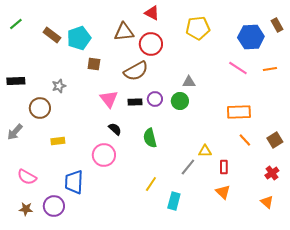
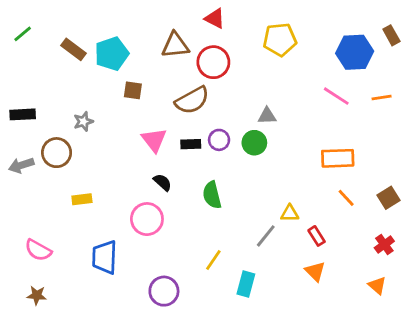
gray arrow: (15, 132) -> (21, 165), moved, turned 30
red rectangle: (224, 167) -> (317, 236), turned -32
purple circle: (54, 206) -> (164, 291), moved

